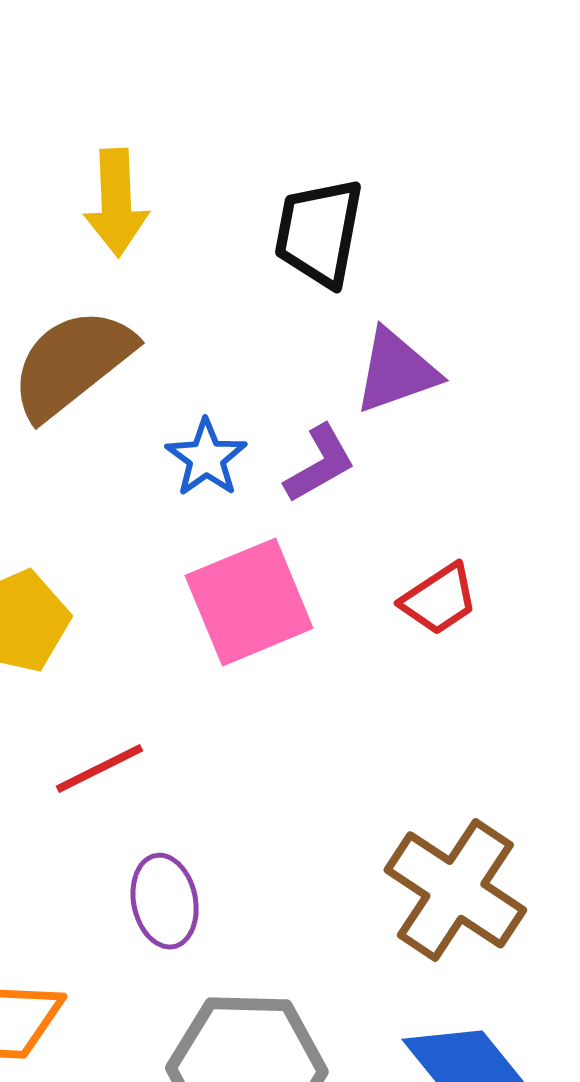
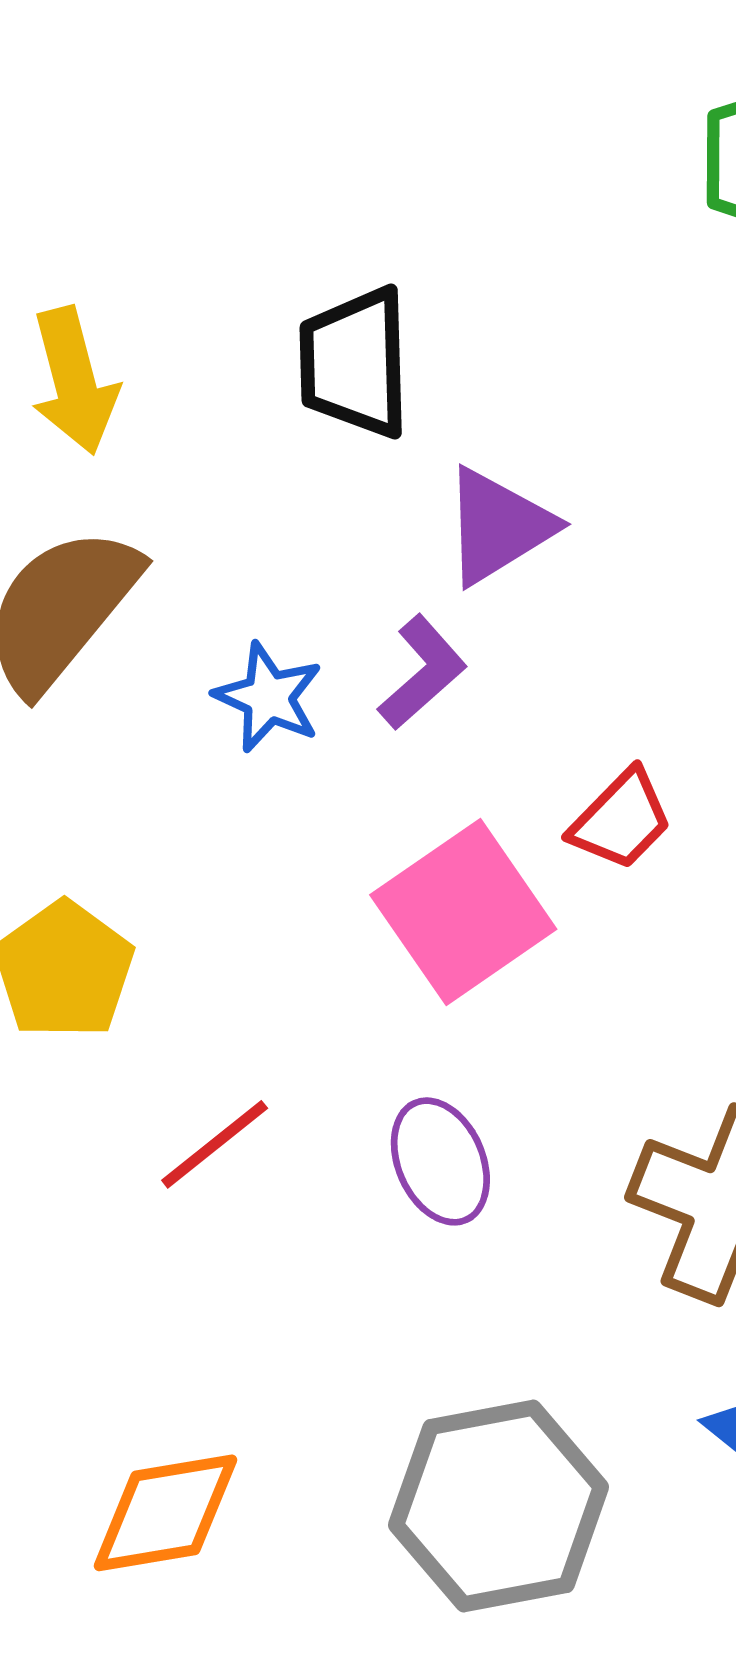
pink square: (249, 602) -> (463, 912), moved
purple ellipse: (165, 901) -> (440, 1161), moved

